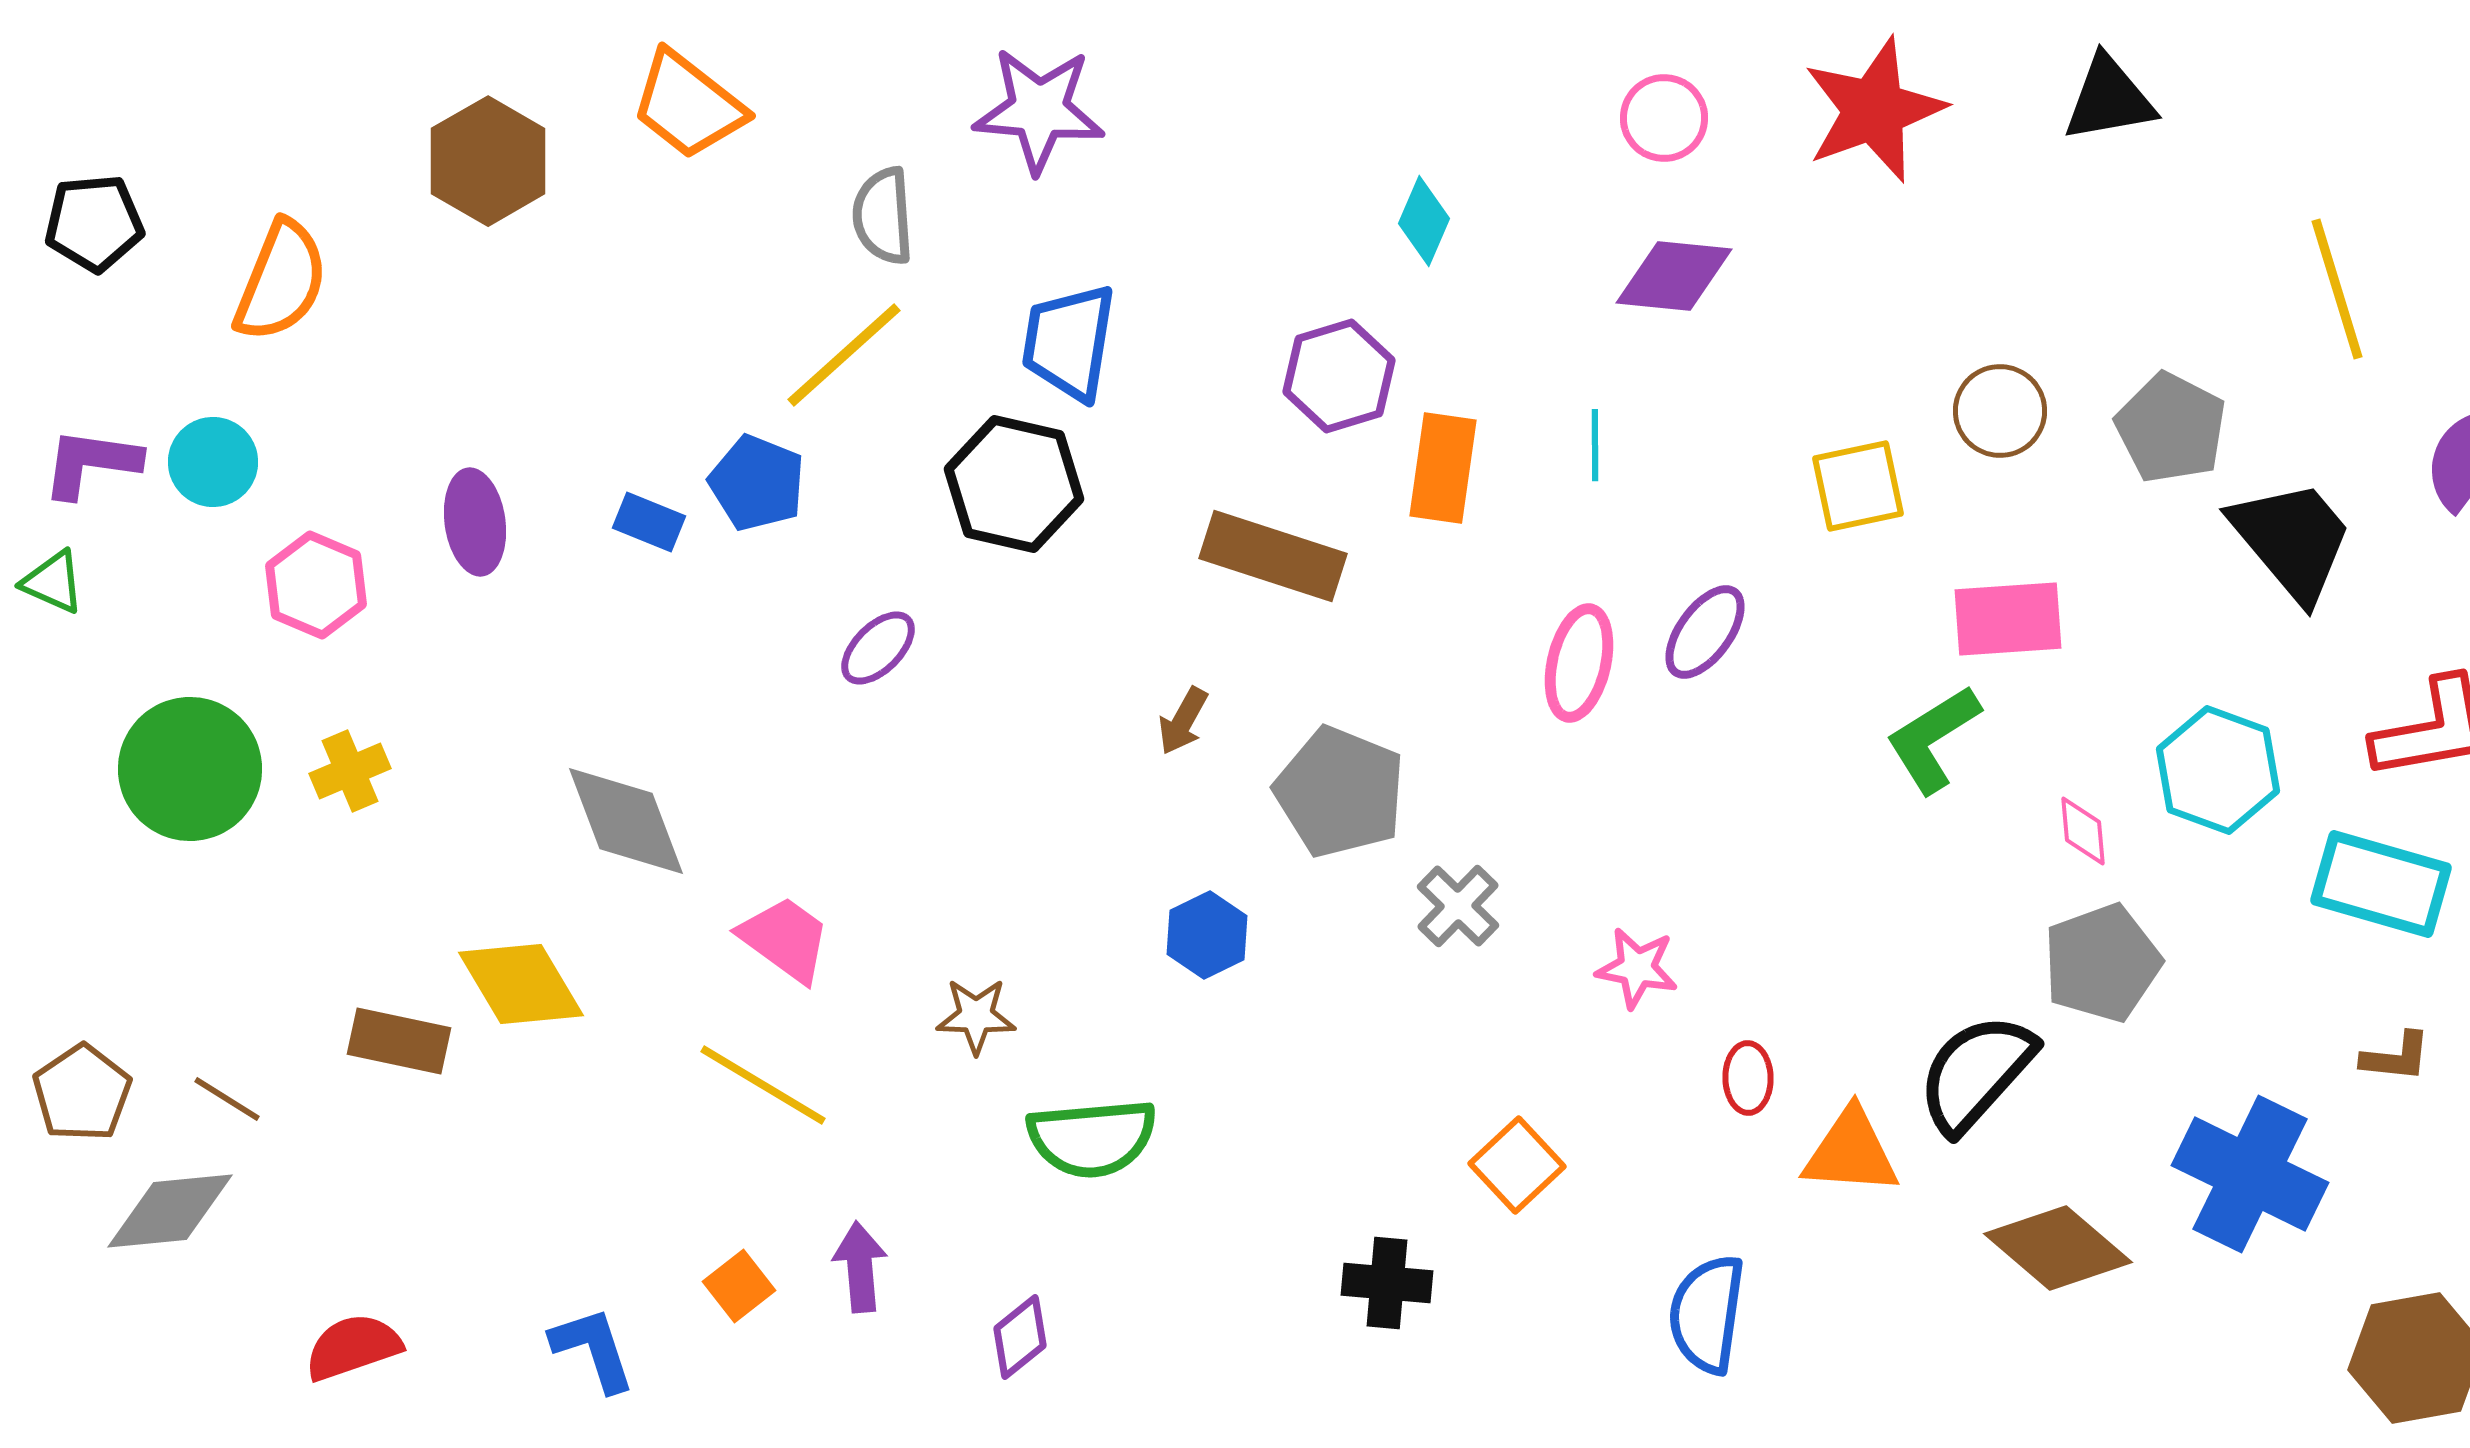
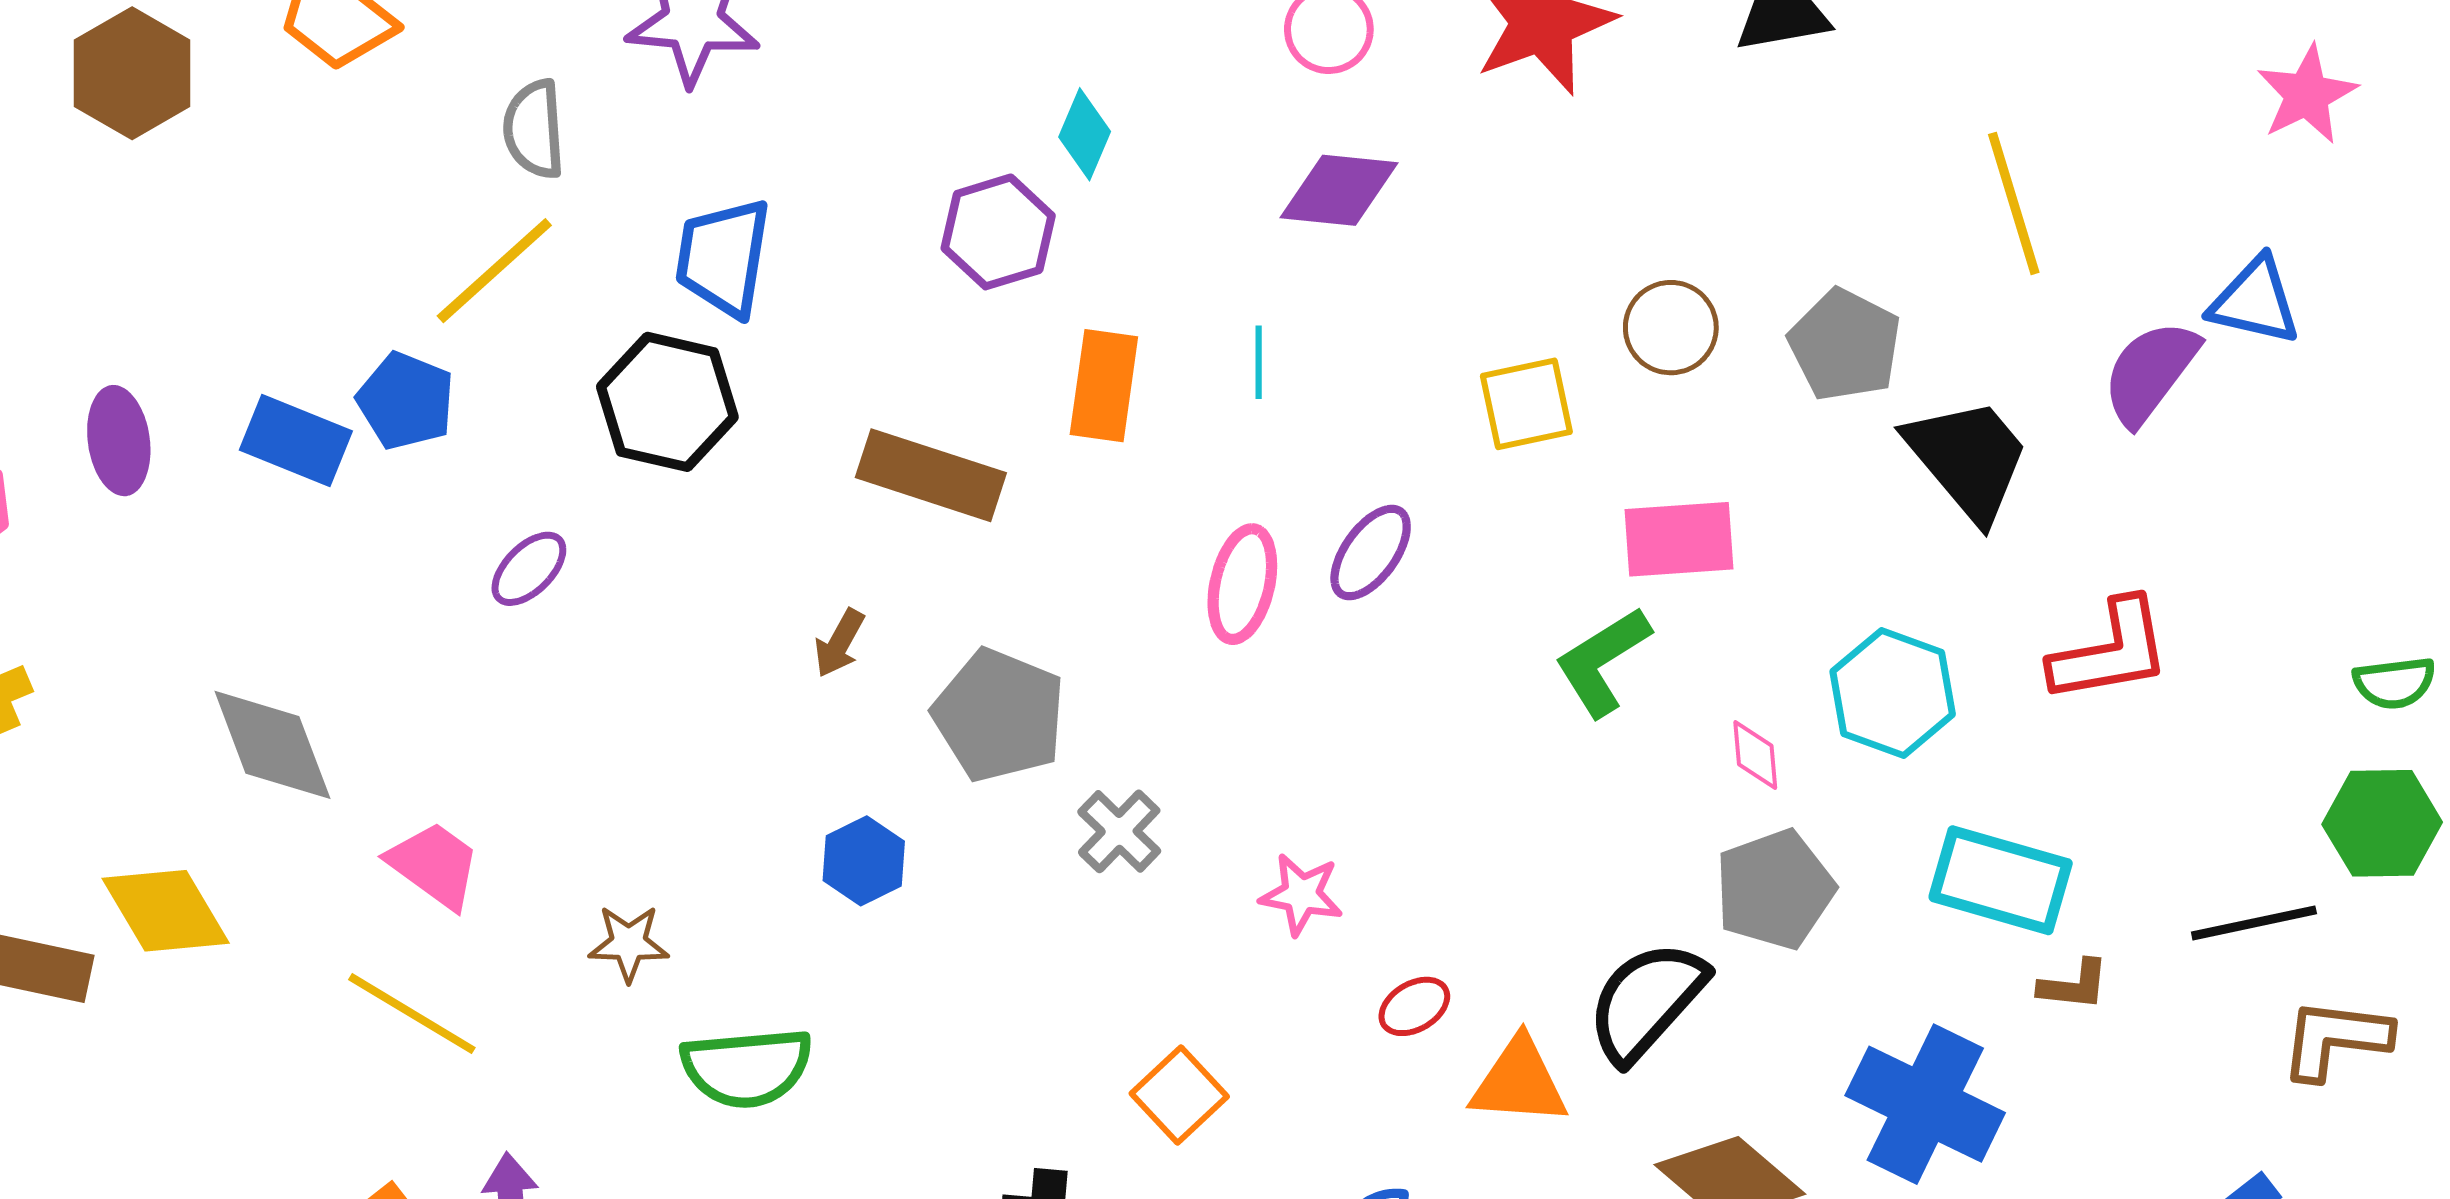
purple hexagon: (1339, 376) -> (998, 232), moved
blue rectangle: (649, 522) -> (296, 441), size x1.5
cyan rectangle: (2381, 884) -> (2001, 880), moved
red ellipse: (1748, 1078) -> (1414, 1006), turned 60

